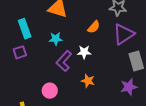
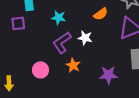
orange star: (88, 81) -> (73, 65), moved
purple star: (129, 87) -> (108, 75), moved

